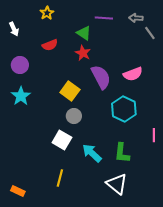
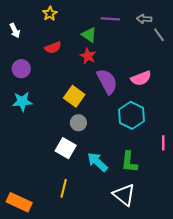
cyan star: (21, 96) -> (22, 102), turned 30
orange rectangle: (18, 191) -> (19, 202), size x1.6

